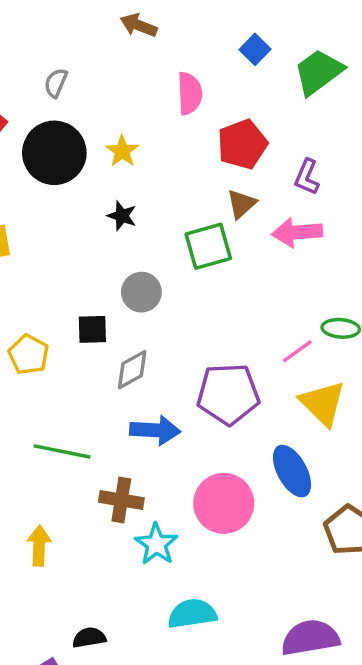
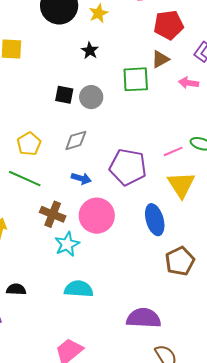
pink arrow: (297, 232) -> (189, 83), size x0.7
black square: (92, 329) -> (64, 95), moved
yellow pentagon: (29, 354) -> (29, 144), moved
blue arrow: (155, 430) -> (81, 178), size x0.7
pink circle: (224, 503) -> (97, 216), moved

